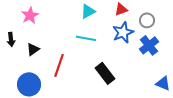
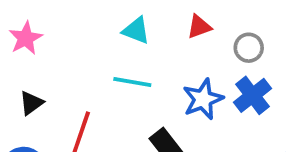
cyan triangle: (88, 11) -> (136, 31), turned 49
blue star: (123, 32) -> (203, 99), moved

